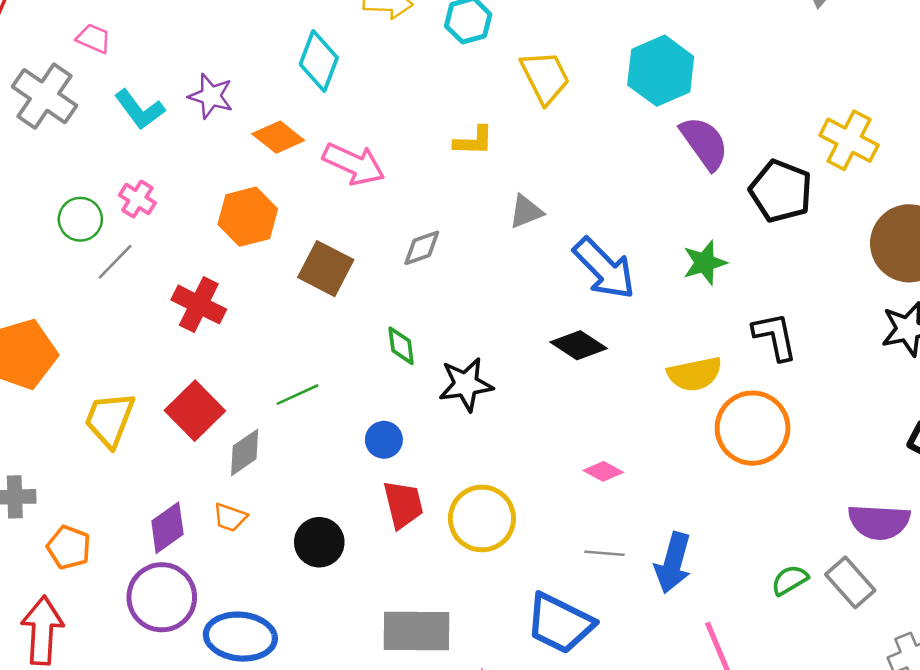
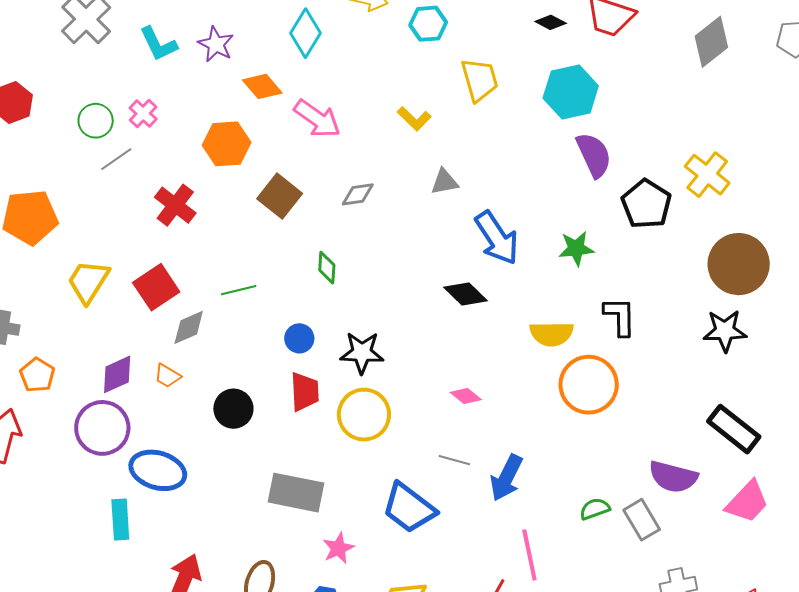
yellow L-shape: (474, 141) -> (414, 119), turned 32
black star: (466, 384) -> (362, 353), moved

